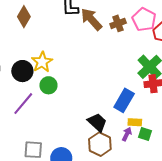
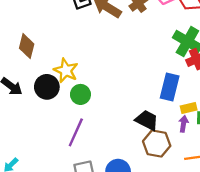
brown diamond: (24, 17) -> (27, 46), moved
purple line: (23, 104) -> (76, 132), moved

